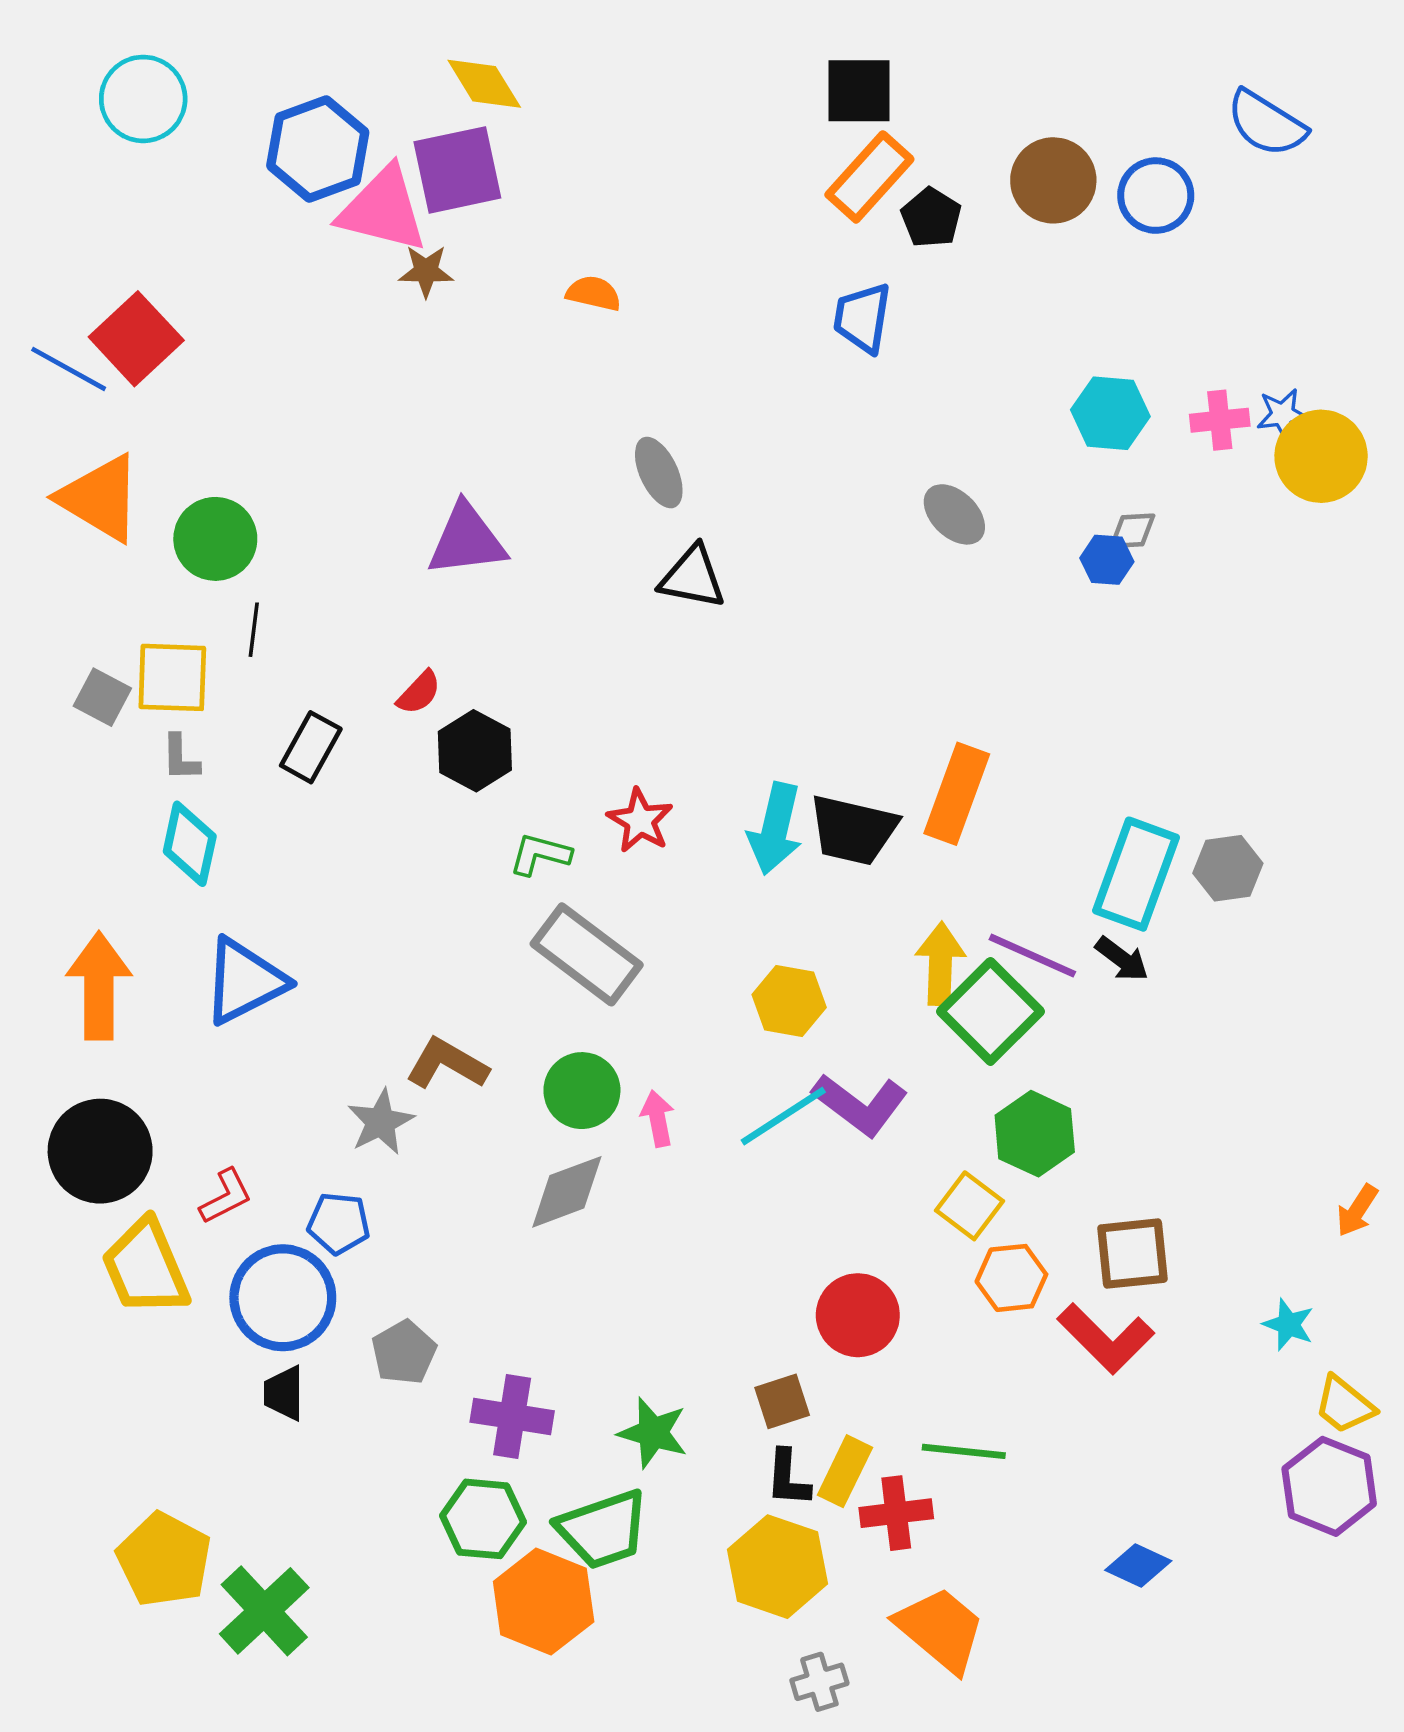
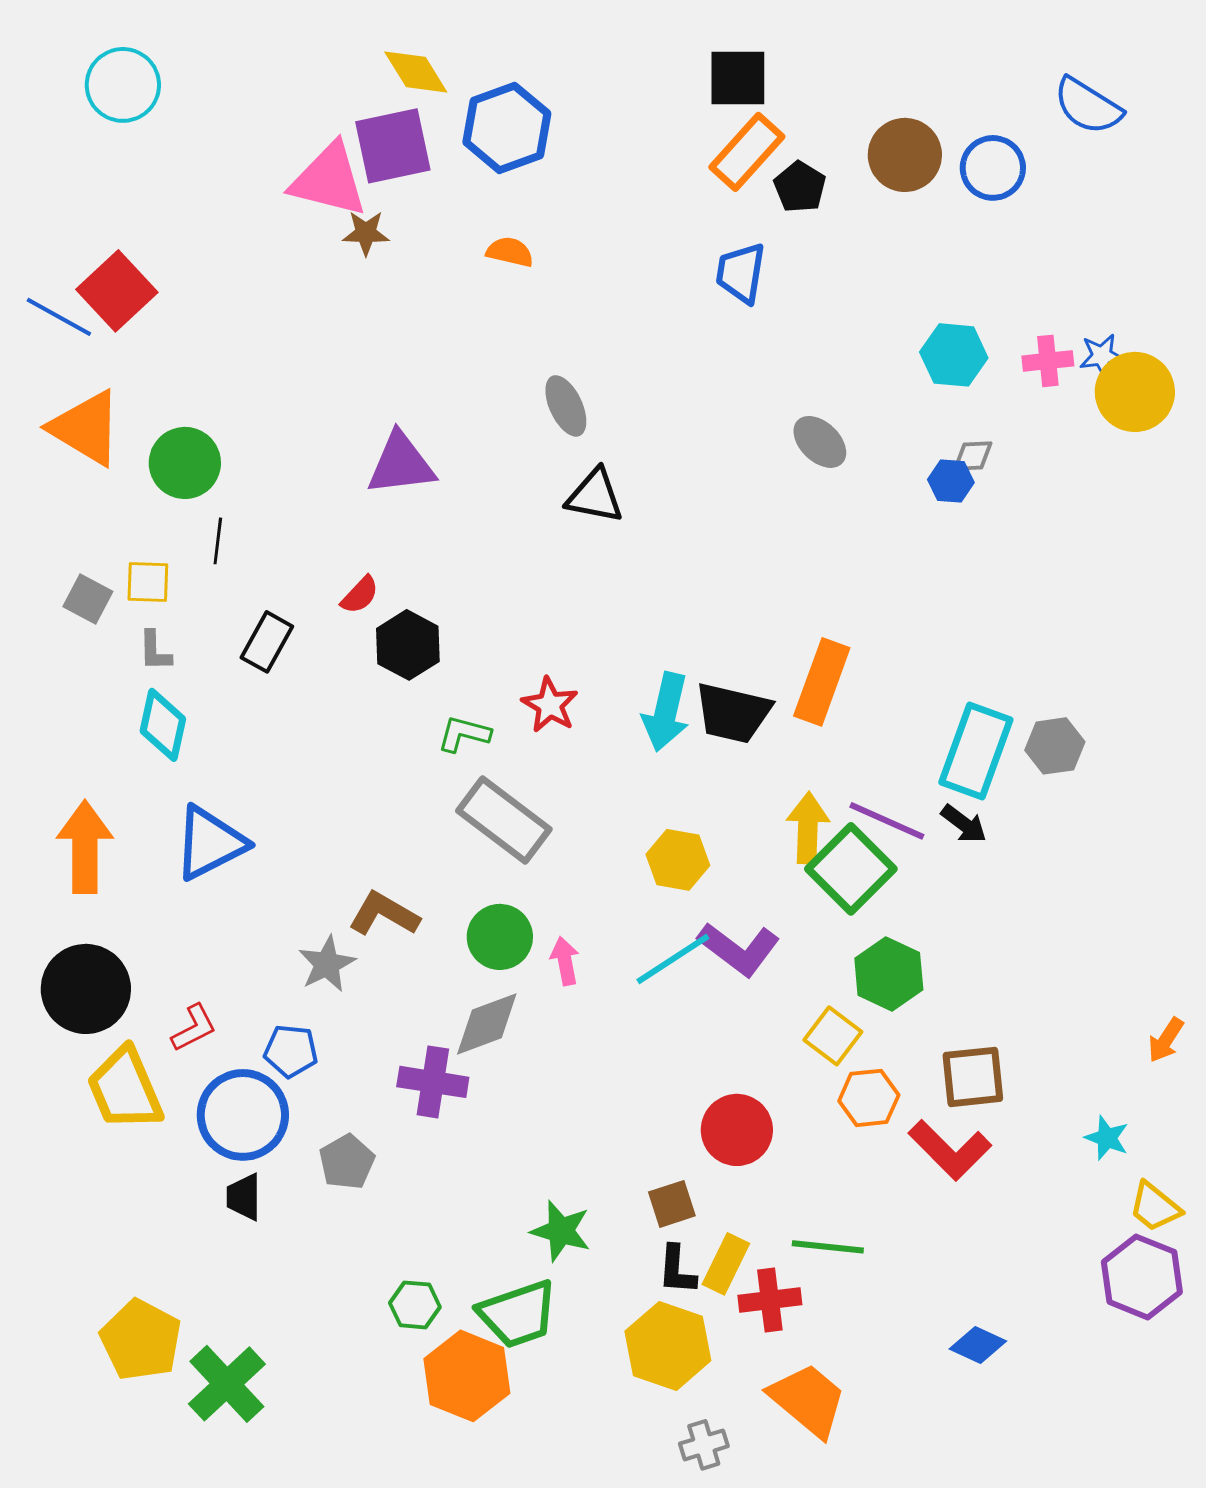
blue hexagon: (318, 149) -> (507, 128), moved
yellow square: (172, 677) -> (148, 582), size x0.7
purple cross: (512, 1416) -> (433, 1082), moved
green hexagon: (483, 1519) -> (415, 1305), size x0.7

